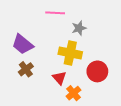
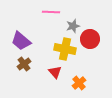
red circle: (97, 71) -> (90, 39), moved
orange cross: (74, 93) -> (79, 83), moved

